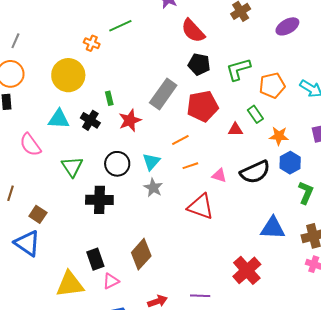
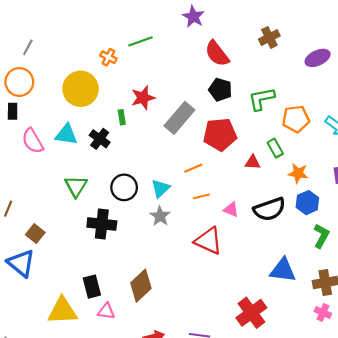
red star: (130, 120) -> (143, 98), moved
pink semicircle: (30, 145) -> (33, 141), moved
pink triangle: (111, 281) -> (106, 311), turned 30

